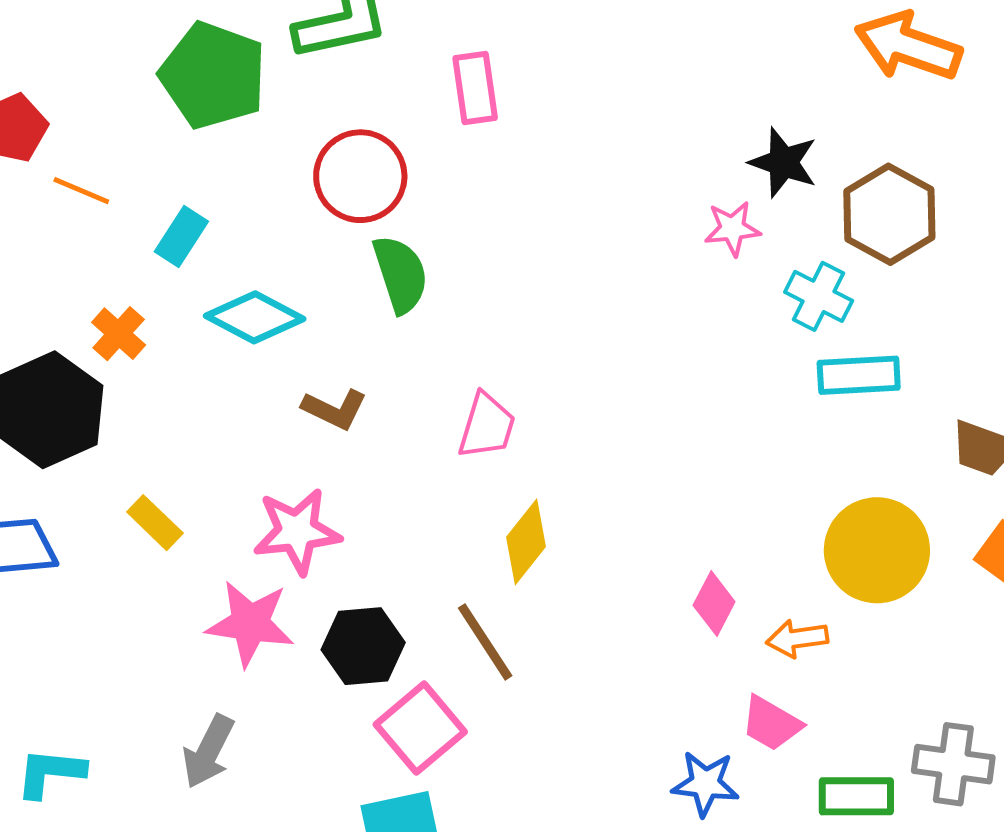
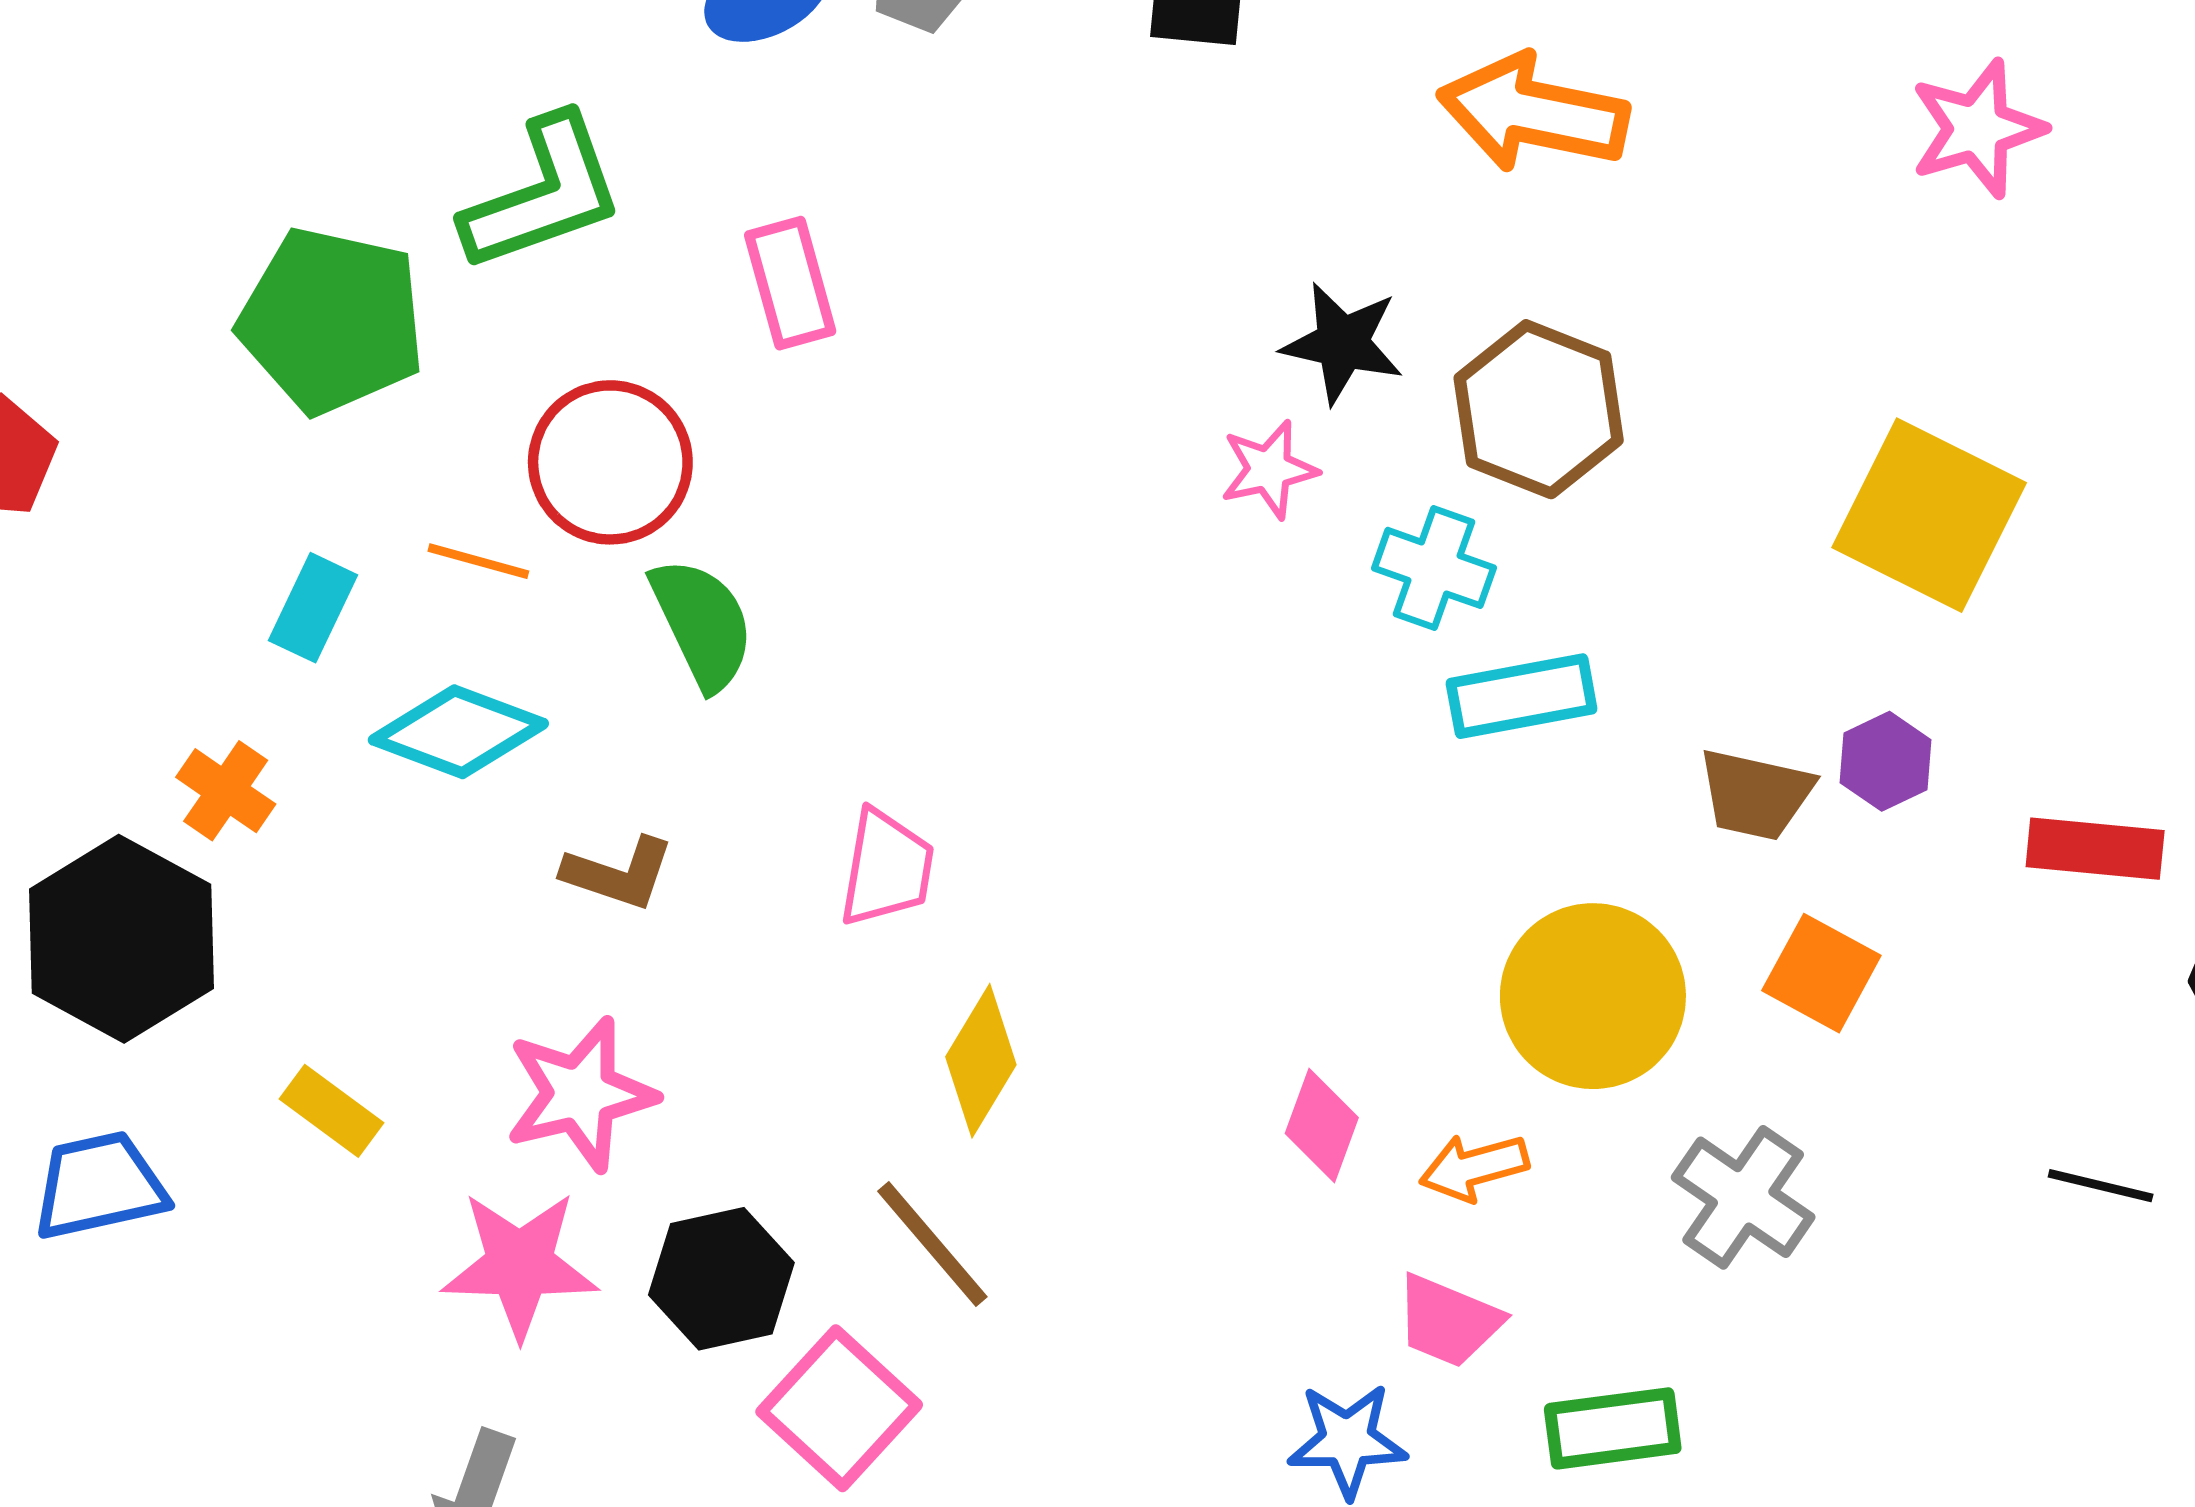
orange line: (81, 191) -> (478, 561), moved
gray cross: (953, 764) -> (1743, 1197), moved, turned 34

